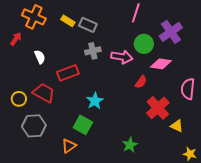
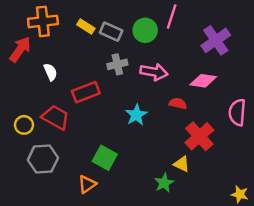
orange cross: (34, 17) -> (43, 21), turned -30
red arrow: (16, 39) -> (20, 49), size x1.5
green circle: (144, 44) -> (145, 30), moved
red semicircle: (141, 82) -> (178, 103), turned -112
cyan star: (95, 101) -> (136, 115), moved
yellow triangle: (177, 126) -> (182, 164), moved

